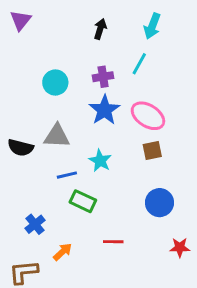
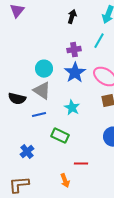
cyan circle: (55, 82) -> (44, 69), moved
gray triangle: (57, 136) -> (42, 91), turned 30
blue line: (67, 175) -> (39, 115), moved
orange arrow: (63, 252) -> (65, 181), moved, turned 112

